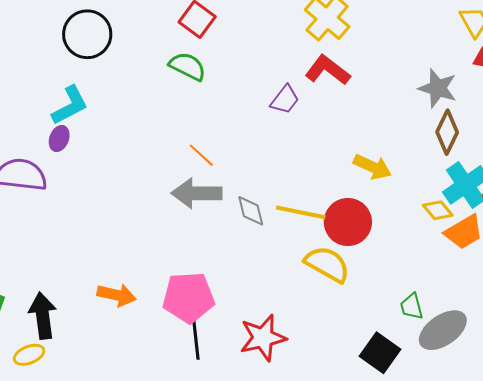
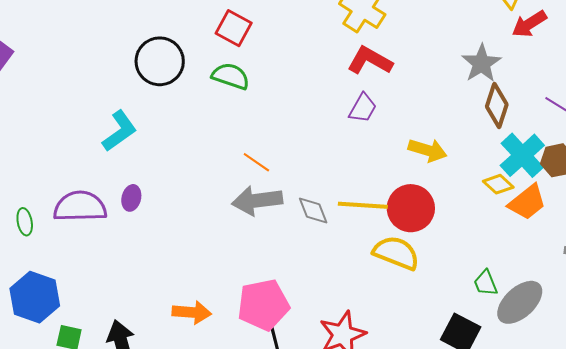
black circle: (87, 34) -> (160, 61), moved
gray star: (438, 88) -> (481, 63), turned 30
purple trapezoid: (285, 100) -> (363, 108), moved
purple ellipse: (59, 139) -> (131, 198), moved

